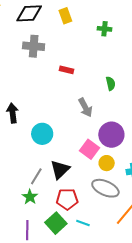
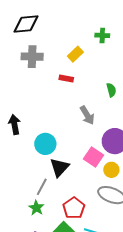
yellow rectangle: (65, 16) -> (75, 54), moved, turned 70
black triangle: (60, 170) -> (59, 167), moved
red pentagon: (67, 199) -> (74, 208), turned -30

